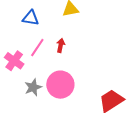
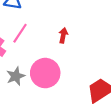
red arrow: (61, 45) -> (63, 35), moved

